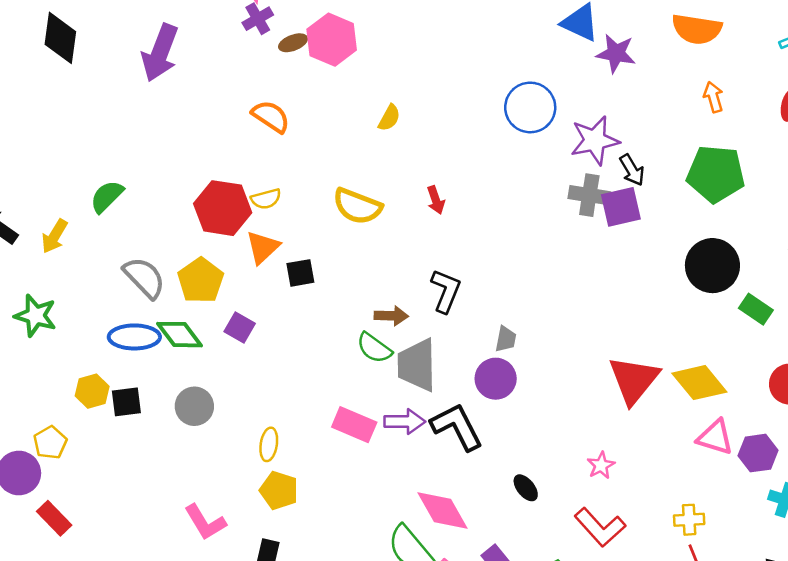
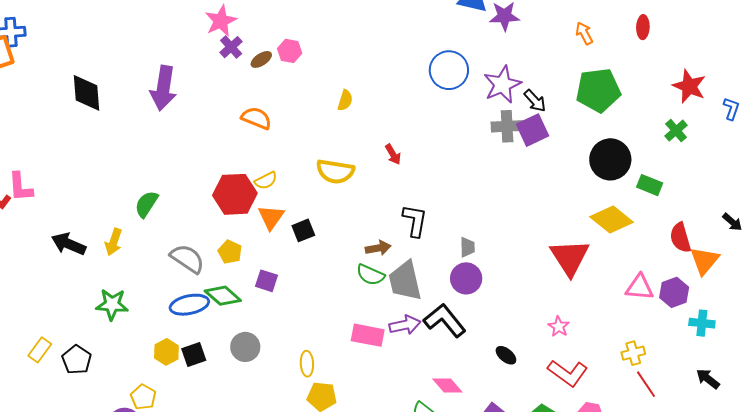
pink hexagon: (332, 40) -> (290, 51), size x0.6
yellow pentagon: (201, 281) -> (230, 252), size x0.7
yellow diamond: (699, 383) -> (612, 220), moved
pink diamond: (443, 511) -> (447, 385), size x0.7

